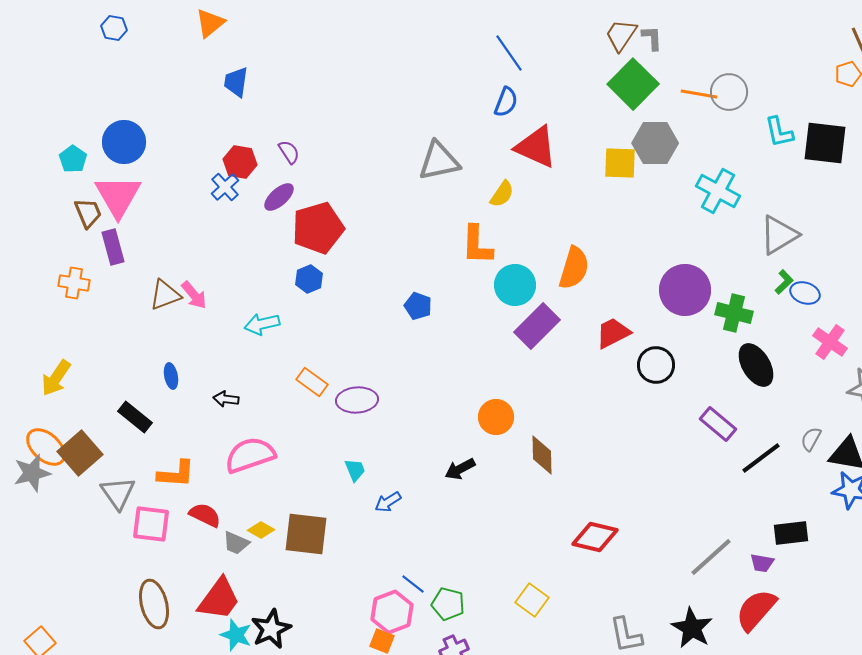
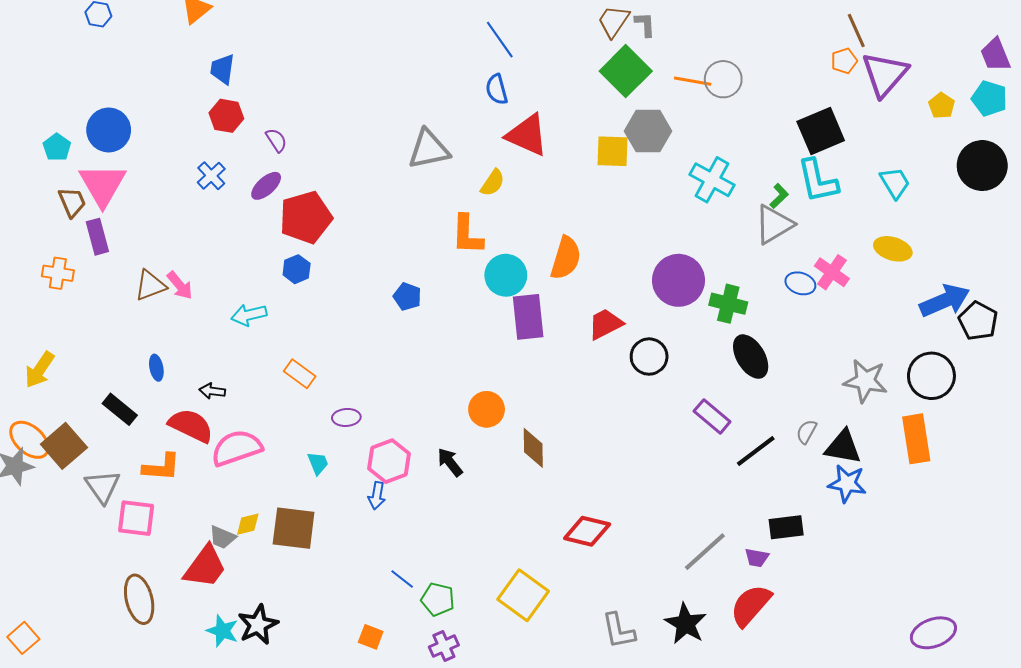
blue semicircle: (506, 102) -> (497, 89), turned 144
cyan L-shape: (779, 132) -> (818, 181), moved, size x1.4
black square: (825, 143) -> (821, 131), turned -30
red hexagon: (240, 162) -> (226, 116), moved
green L-shape: (784, 282) -> (779, 196), moved
purple rectangle: (537, 326) -> (528, 317), turned -51
pink cross: (830, 342) -> (832, 272), moved
purple ellipse: (357, 400) -> (346, 417), moved, size x0.7
black arrow: (460, 469) -> (450, 462), turned 80
cyan trapezoid: (355, 470) -> (318, 463), moved
blue arrow: (388, 502) -> (377, 496), turned -48
red semicircle: (205, 515) -> (191, 426), moved, size x1.4
yellow diamond: (261, 530) -> (248, 524), turned -44
red trapezoid: (219, 599) -> (205, 567), moved
yellow square: (532, 600) -> (523, 595), size x1.5
pink hexagon: (392, 612) -> (389, 461), moved

